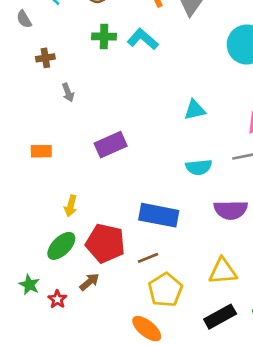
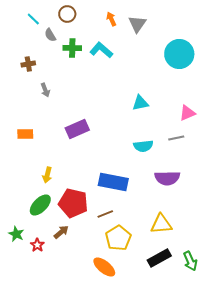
gray semicircle: (24, 19) -> (50, 35), moved

